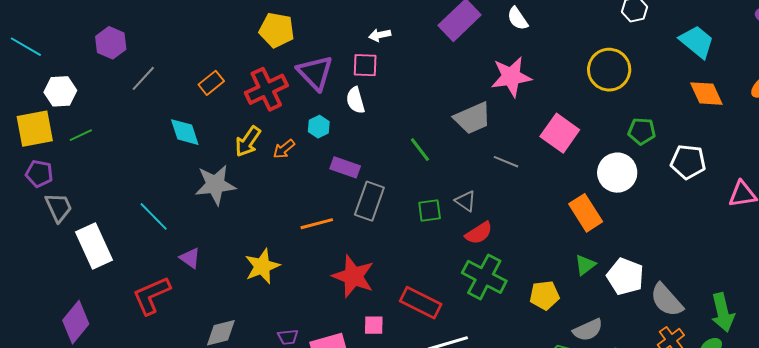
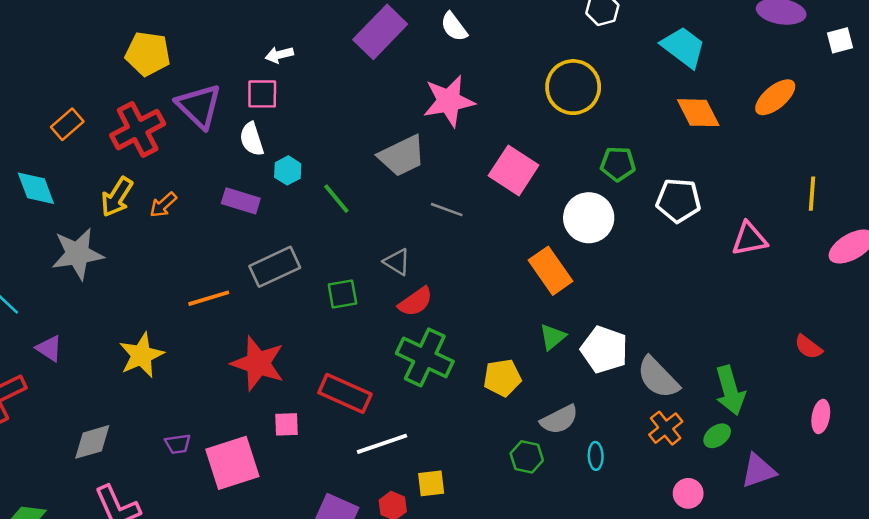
cyan hexagon: (319, 127) -> (288, 170), moved
purple rectangle: (345, 167) -> (241, 201), moved
gray rectangle: (369, 201) -> (275, 267), turned 48
green square: (430, 210) -> (342, 294), moved

